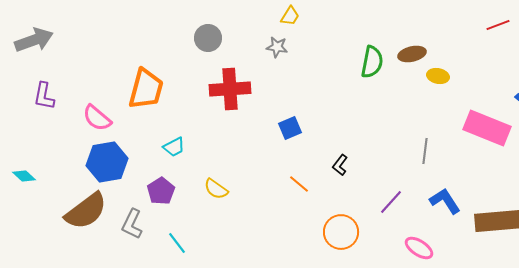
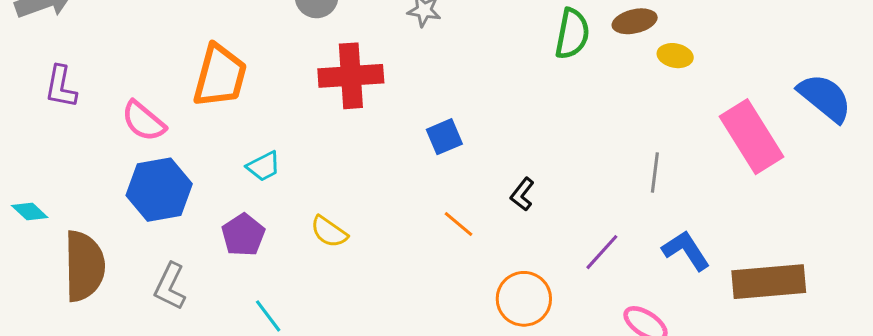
pink rectangle: (487, 128) -> (752, 137), turned 36
brown semicircle: (86, 211) -> (84, 266), moved, turned -54
gray L-shape: (132, 224) -> (170, 286), moved

